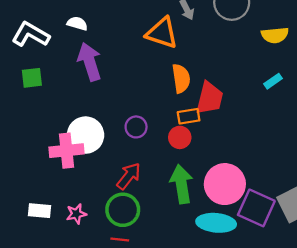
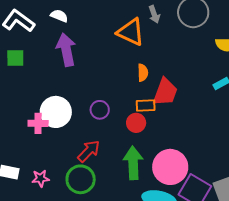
orange semicircle: (181, 79) -> (143, 73), size x0.7
pink cross: (66, 151) -> (38, 123), size x0.7

